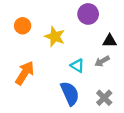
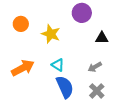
gray arrow: (102, 61) -> (95, 67), moved
cyan triangle: (77, 66) -> (58, 65), moved
orange arrow: (25, 73) -> (23, 68), turned 30

